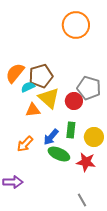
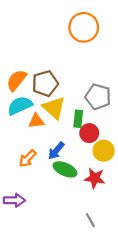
cyan semicircle: (28, 87) -> (20, 106), moved, size x1.6
red circle: (74, 101) -> (89, 133), moved
green rectangle: (71, 130) -> (78, 119), moved

